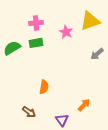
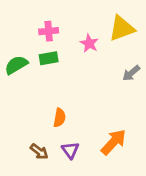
orange arrow: (84, 105) -> (114, 142), size x1.5
purple triangle: (62, 120) -> (70, 150), moved

